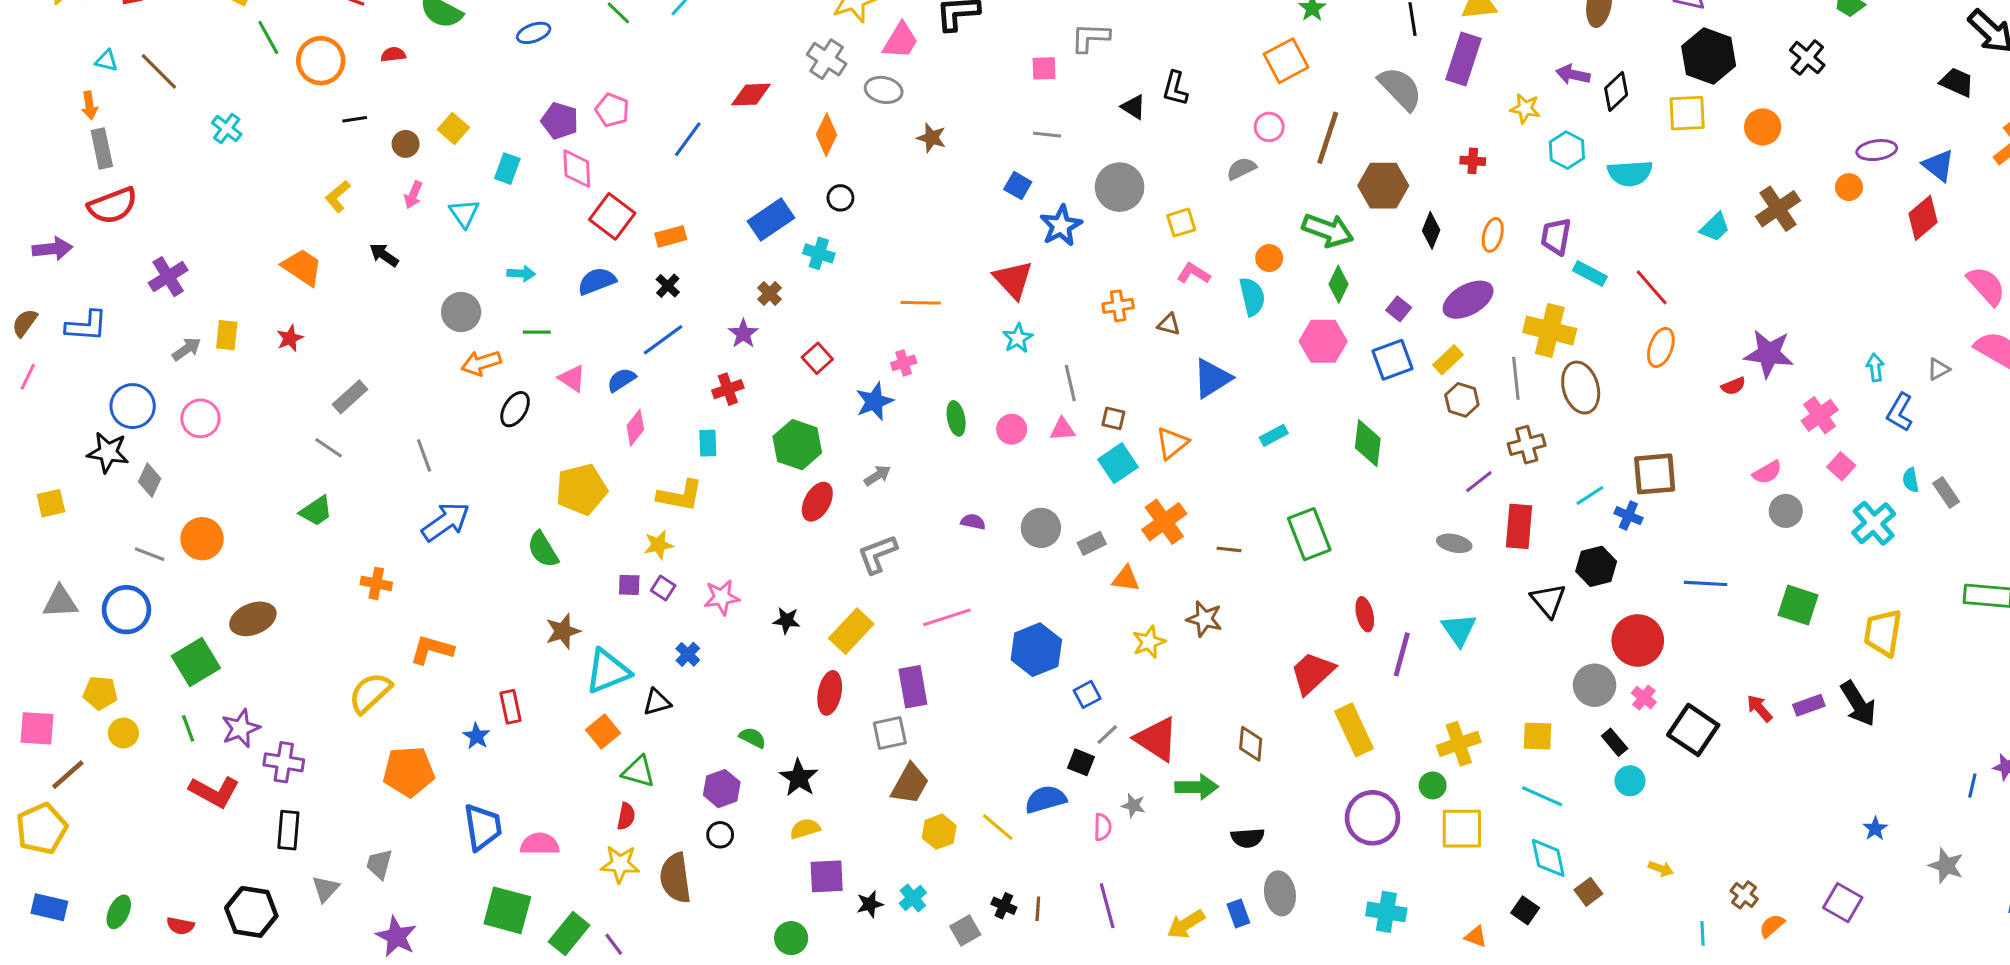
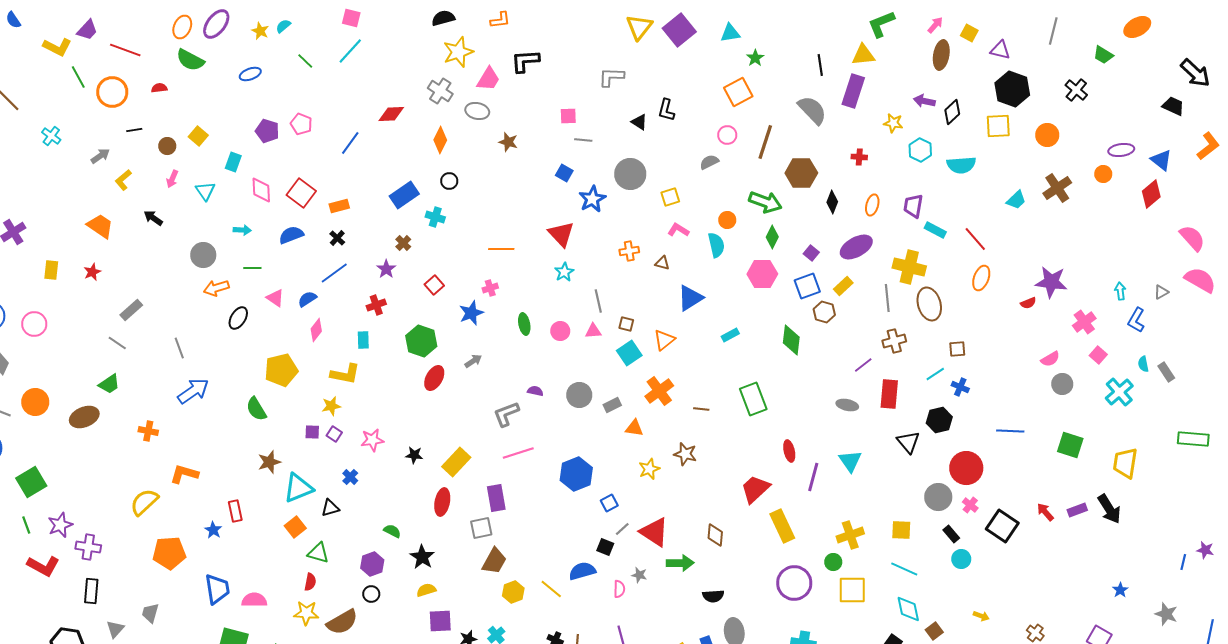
pink square: (1044, 68) -> (568, 116), moved
pink diamond: (577, 169) -> (261, 190), moved
gray arrow: (187, 349) -> (100, 156), moved
brown hexagon: (1462, 400) -> (824, 312), moved
brown square: (1655, 474) -> (957, 349), moved, size x0.6
gray L-shape: (877, 554) -> (506, 414), moved
brown ellipse: (253, 619) -> (84, 417), moved
brown semicircle: (675, 878) -> (342, 622), turned -112

